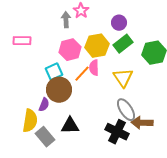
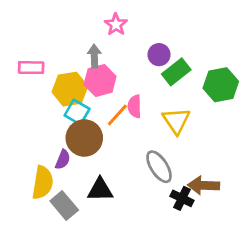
gray arrow: (66, 20) -> (94, 56), moved
purple circle: (119, 23) -> (159, 55), moved
yellow hexagon: (97, 46) -> (70, 89), moved
cyan square: (54, 72) -> (77, 112), turned -36
gray ellipse: (126, 110) -> (159, 167), moved
black cross: (117, 132) -> (182, 198), moved, size x0.7

